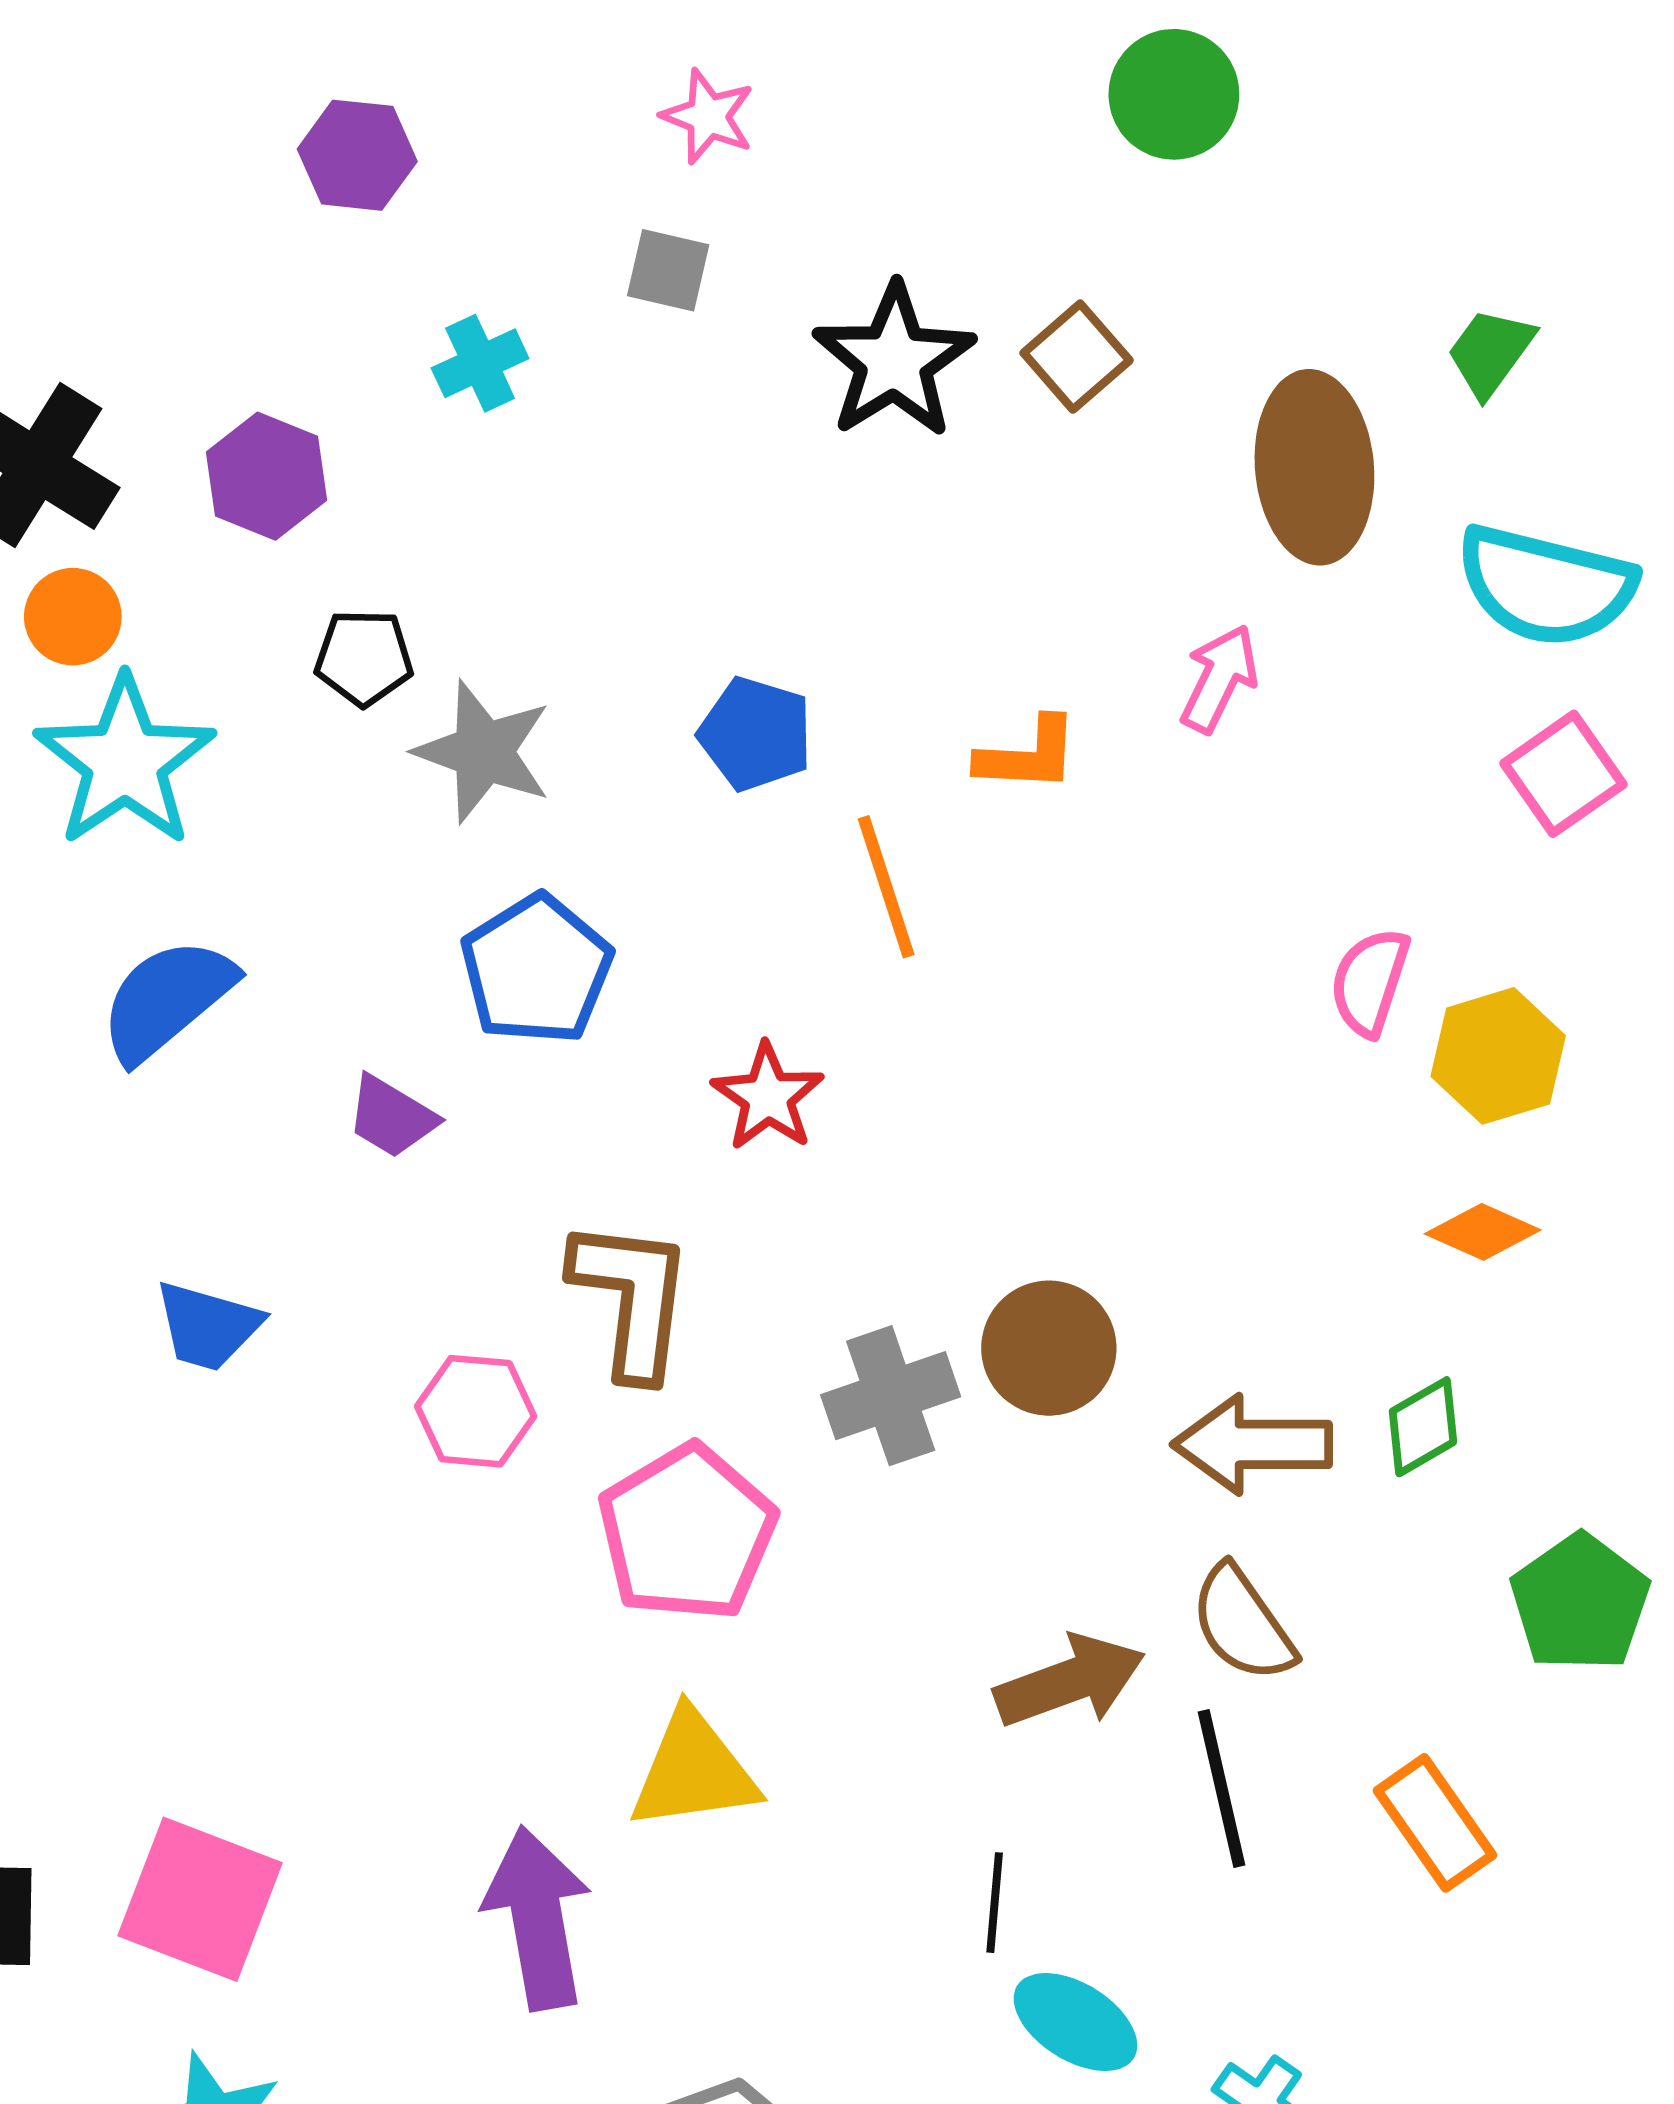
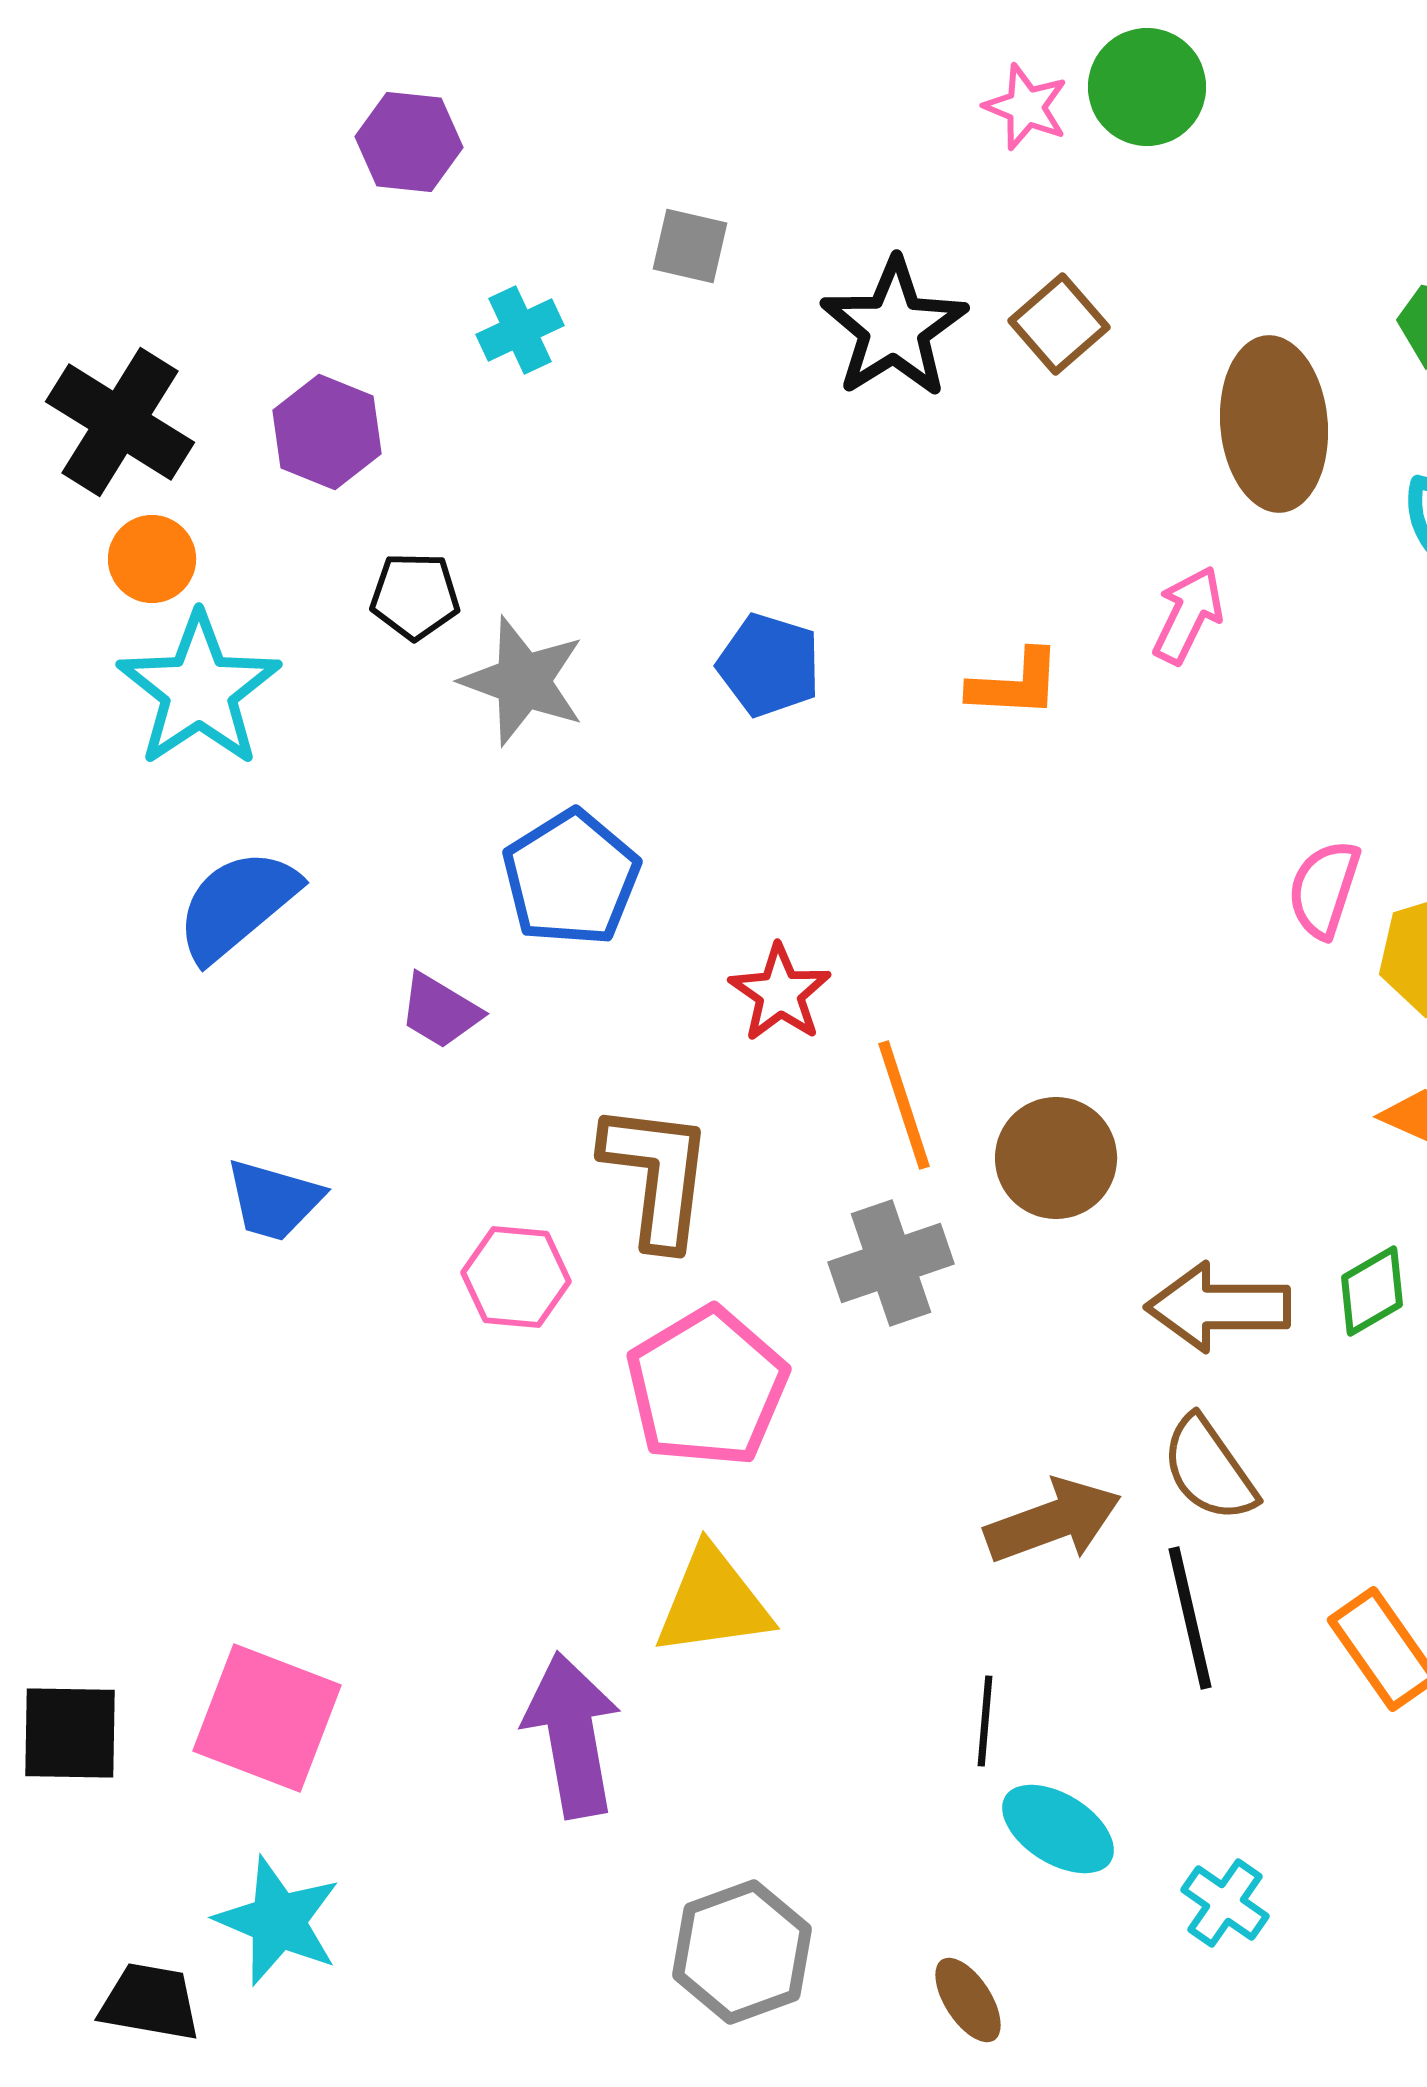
pink star: (708, 116) -> (1026, 107), moved
orange line: (886, 887) -> (904, 1105), moved
brown circle: (1049, 1348) -> (1056, 1158), moved

